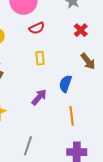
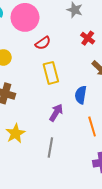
yellow rectangle: (40, 58) -> (51, 73), size x1.5
gray line: (28, 146) -> (50, 147), moved

